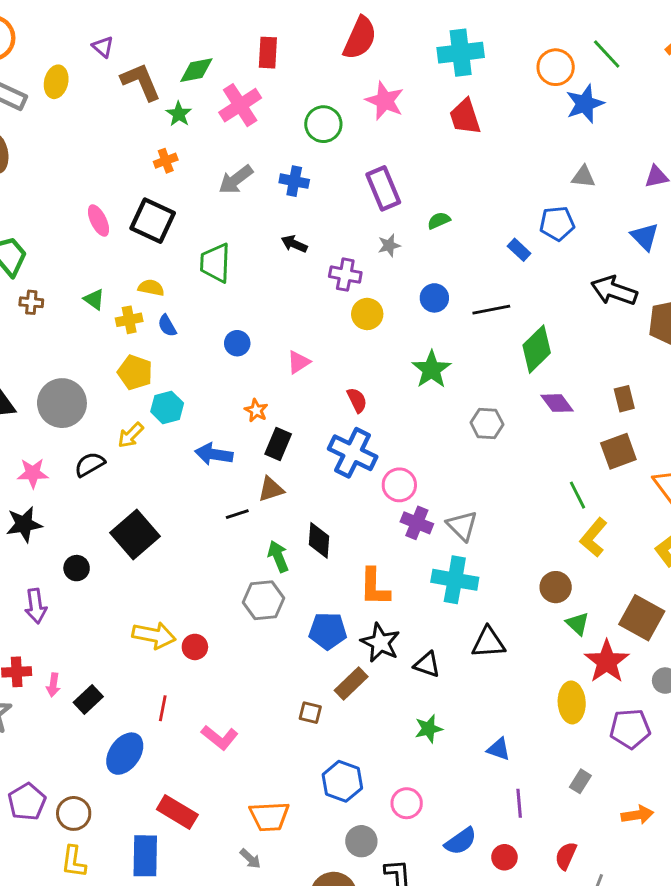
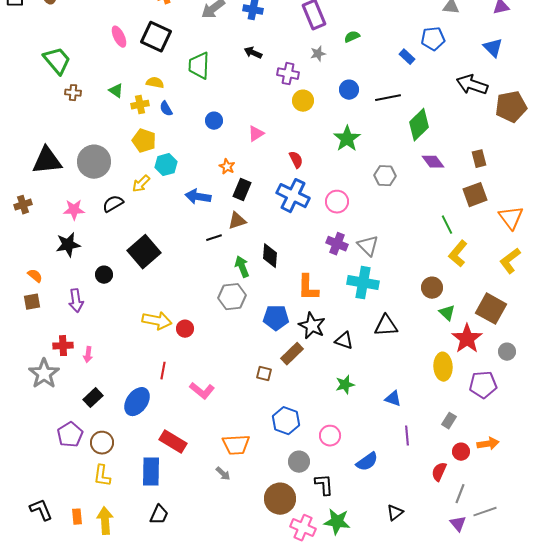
pink circle: (399, 485) -> (337, 202), moved
black rectangle: (88, 700) -> (93, 398), moved
red circle: (504, 857) -> (461, 452), moved

